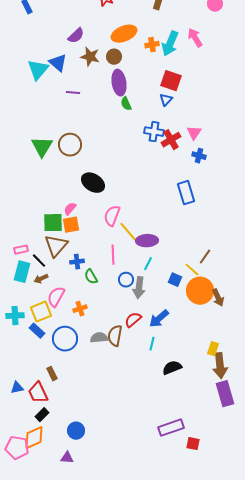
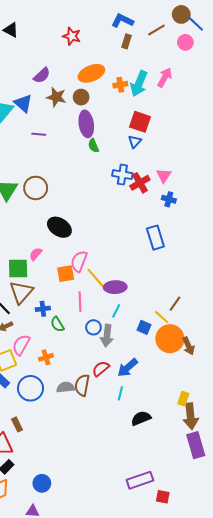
pink arrow: (195, 38) -> (165, 77), turned 60
orange square: (71, 225) -> (66, 274), moved

